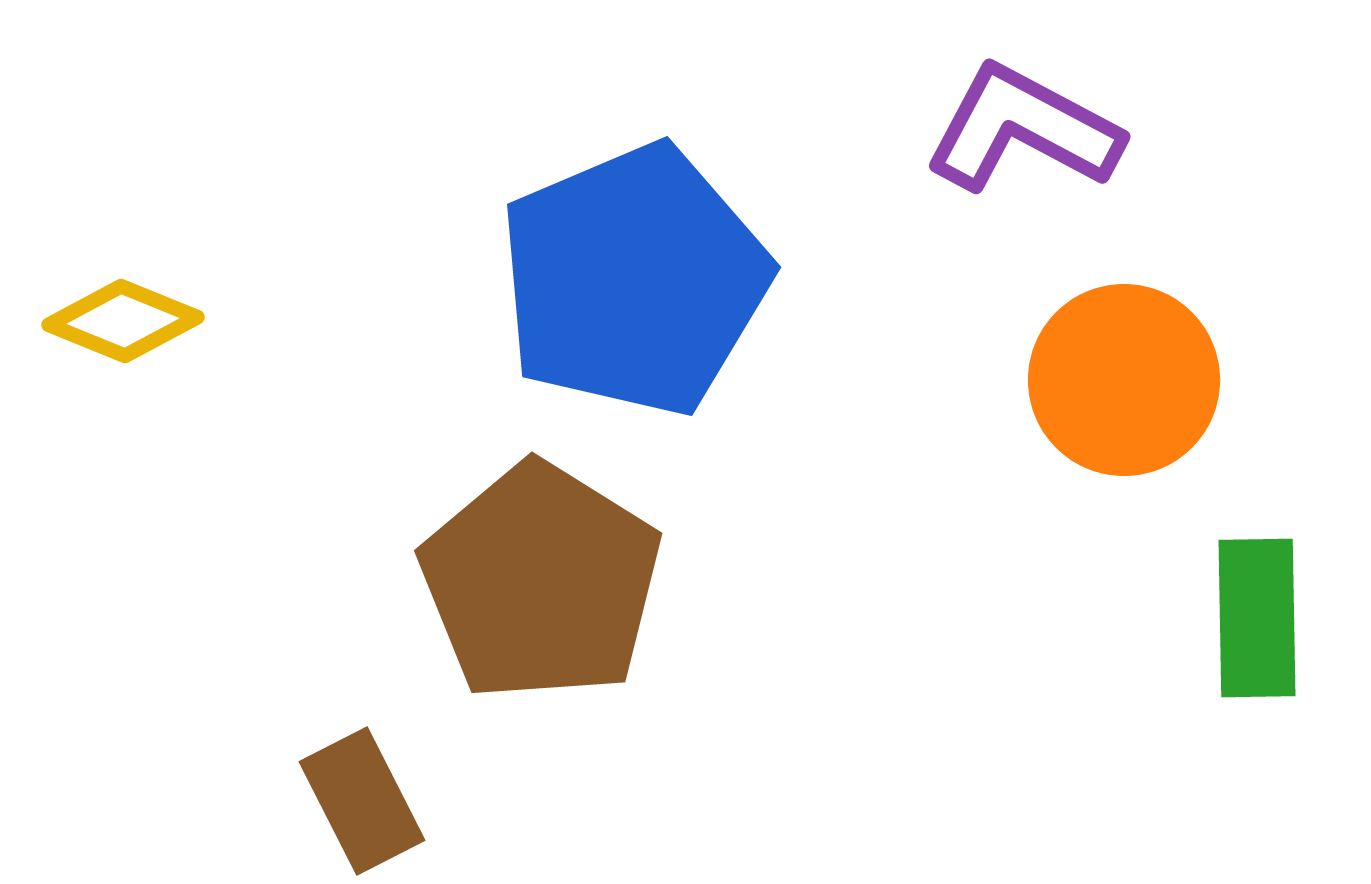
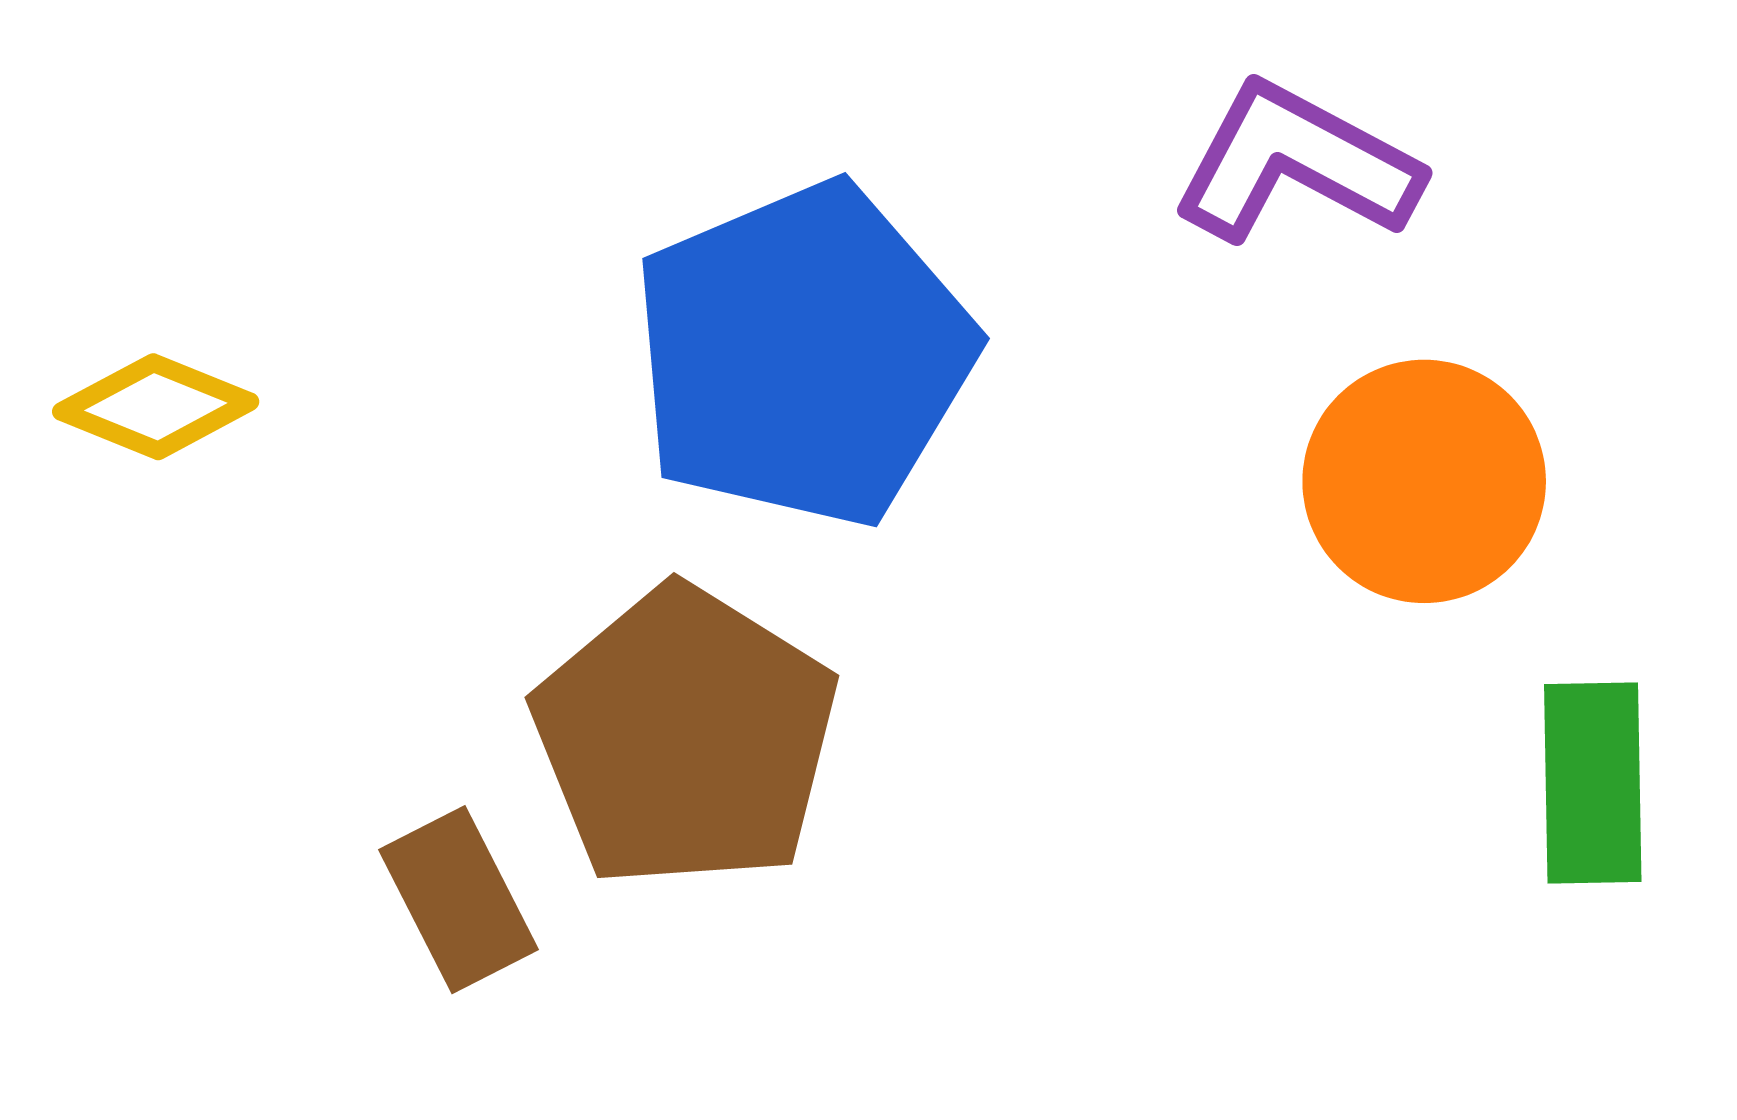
brown rectangle: (362, 801) -> (459, 900), moved

